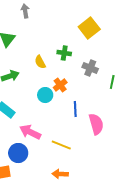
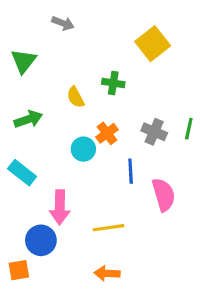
gray arrow: (25, 11) -> (63, 23), moved, turned 120
gray cross: (90, 68) -> (154, 132), moved
pink arrow: (30, 132) -> (60, 207), turned -115
yellow line: (61, 145) -> (109, 228), turned -30

